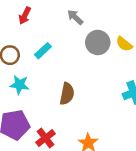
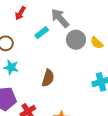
gray arrow: (75, 17) -> (60, 18), size x1.5
cyan rectangle: (43, 51) -> (42, 33), moved

